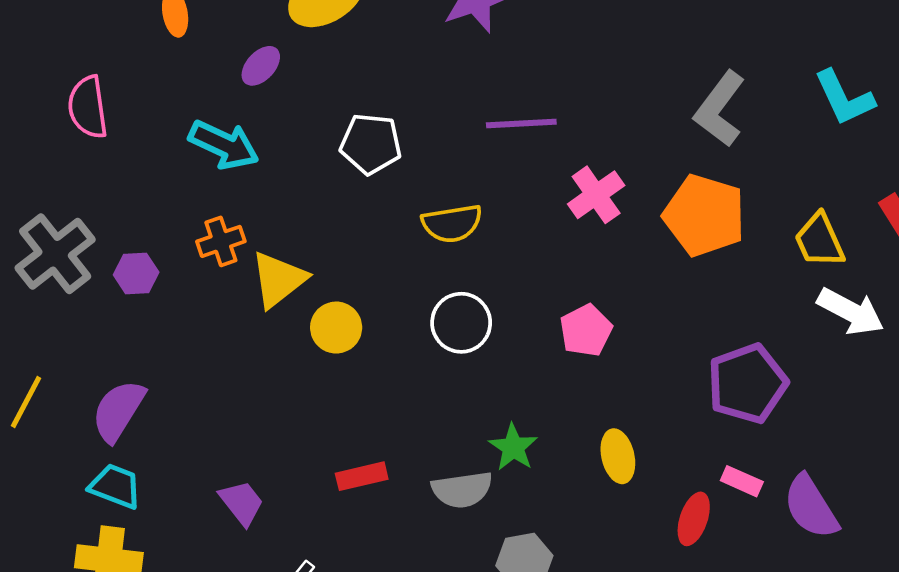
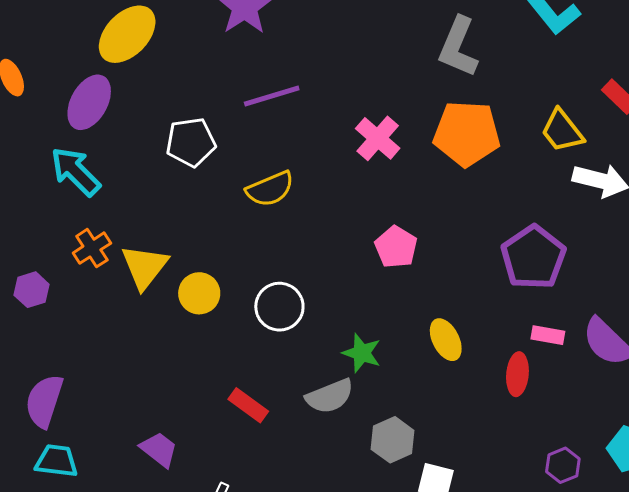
purple ellipse: (261, 66) -> (89, 102), size x1.6
purple line: (521, 124) -> (272, 96), moved
cyan arrow: (224, 145) -> (75, 171), turned -146
white circle: (461, 323) -> (279, 307), moved
red rectangle: (362, 476) -> (248, 405), turned 63

